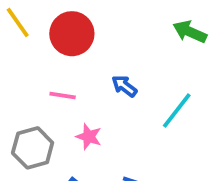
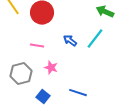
cyan line: (177, 110) -> (95, 39), moved

